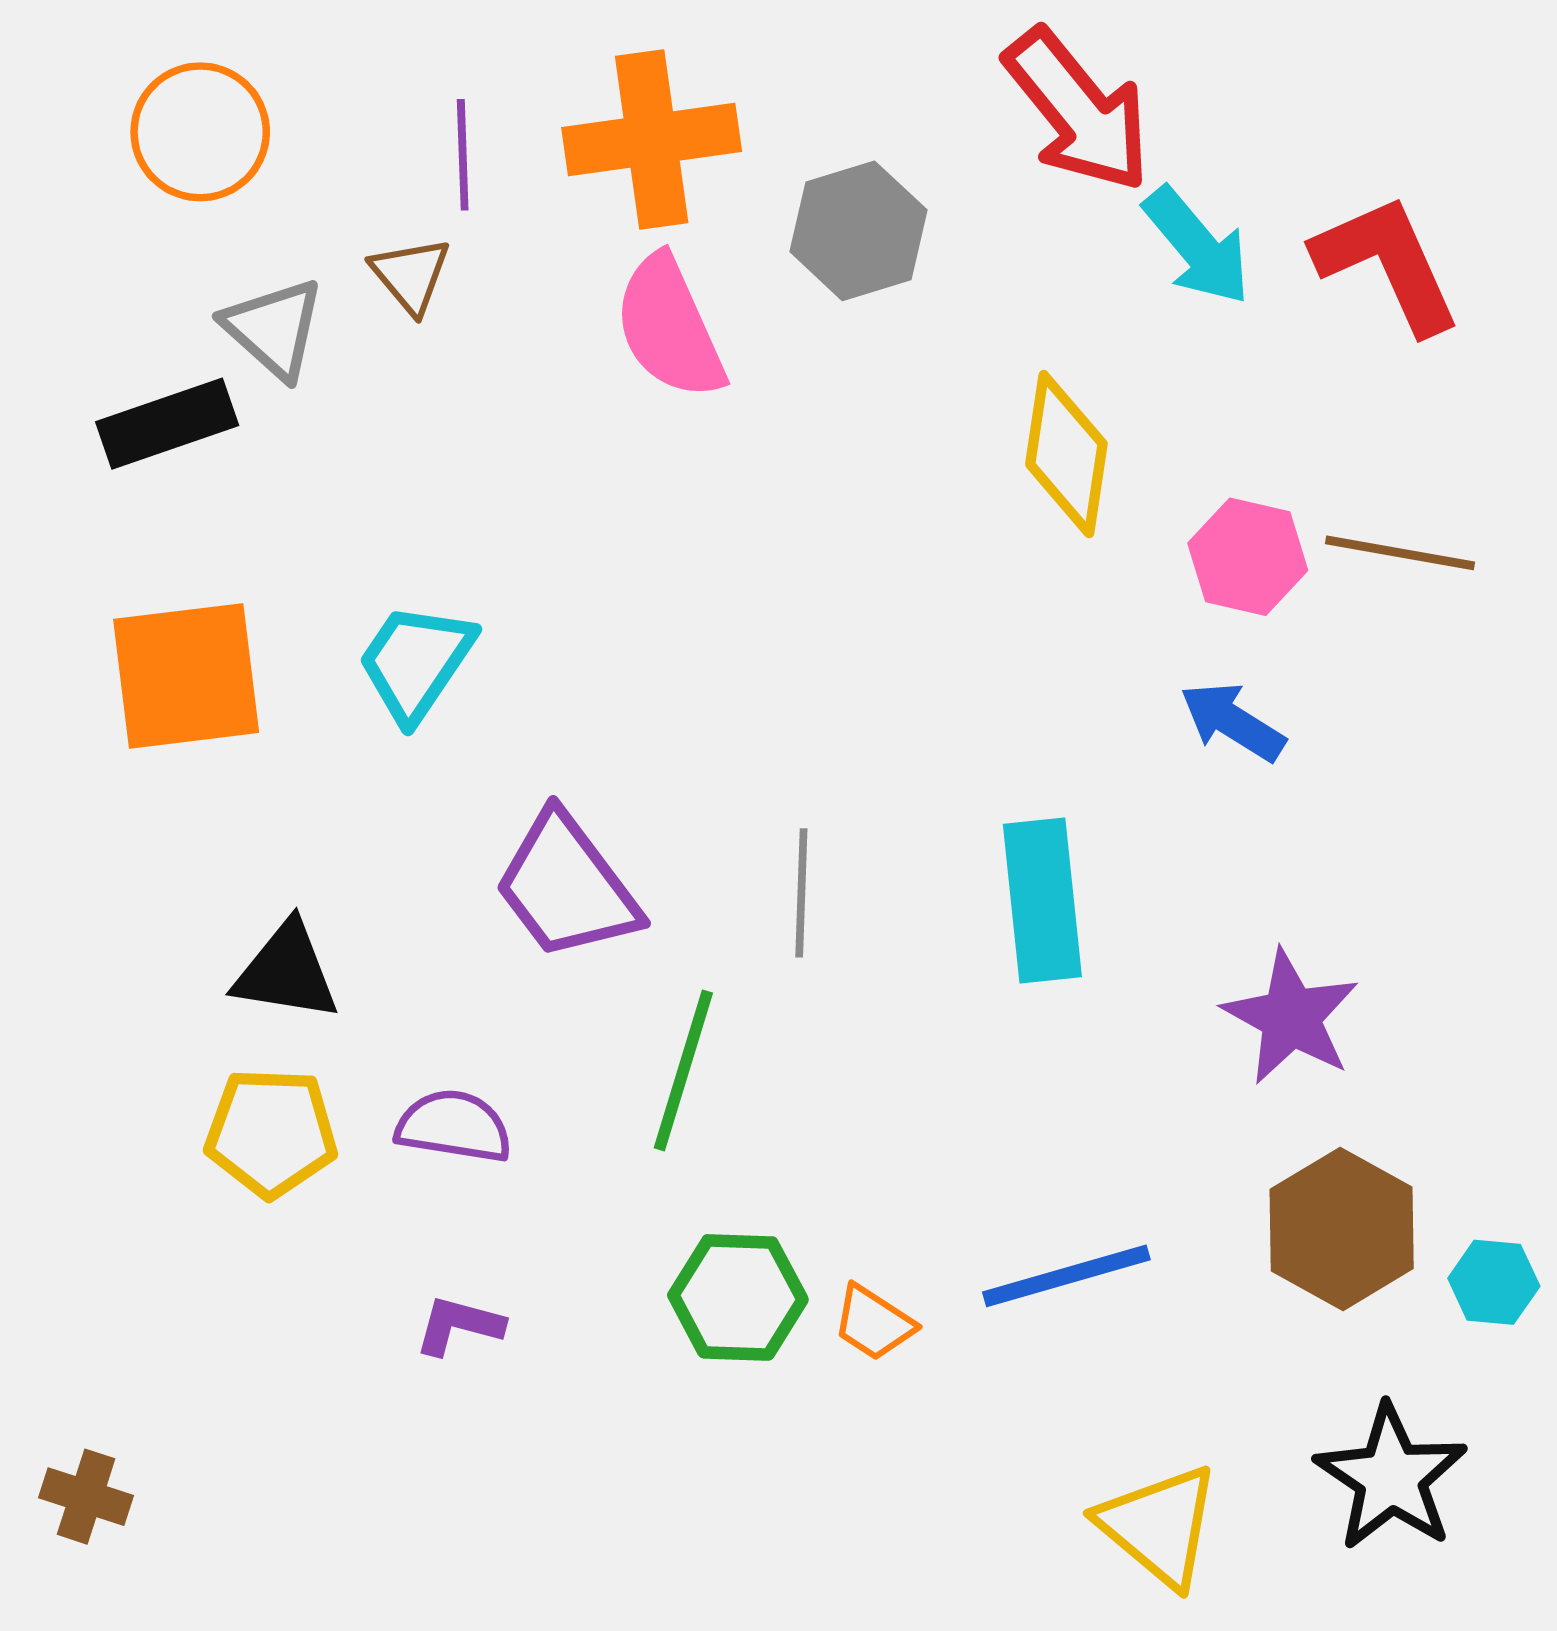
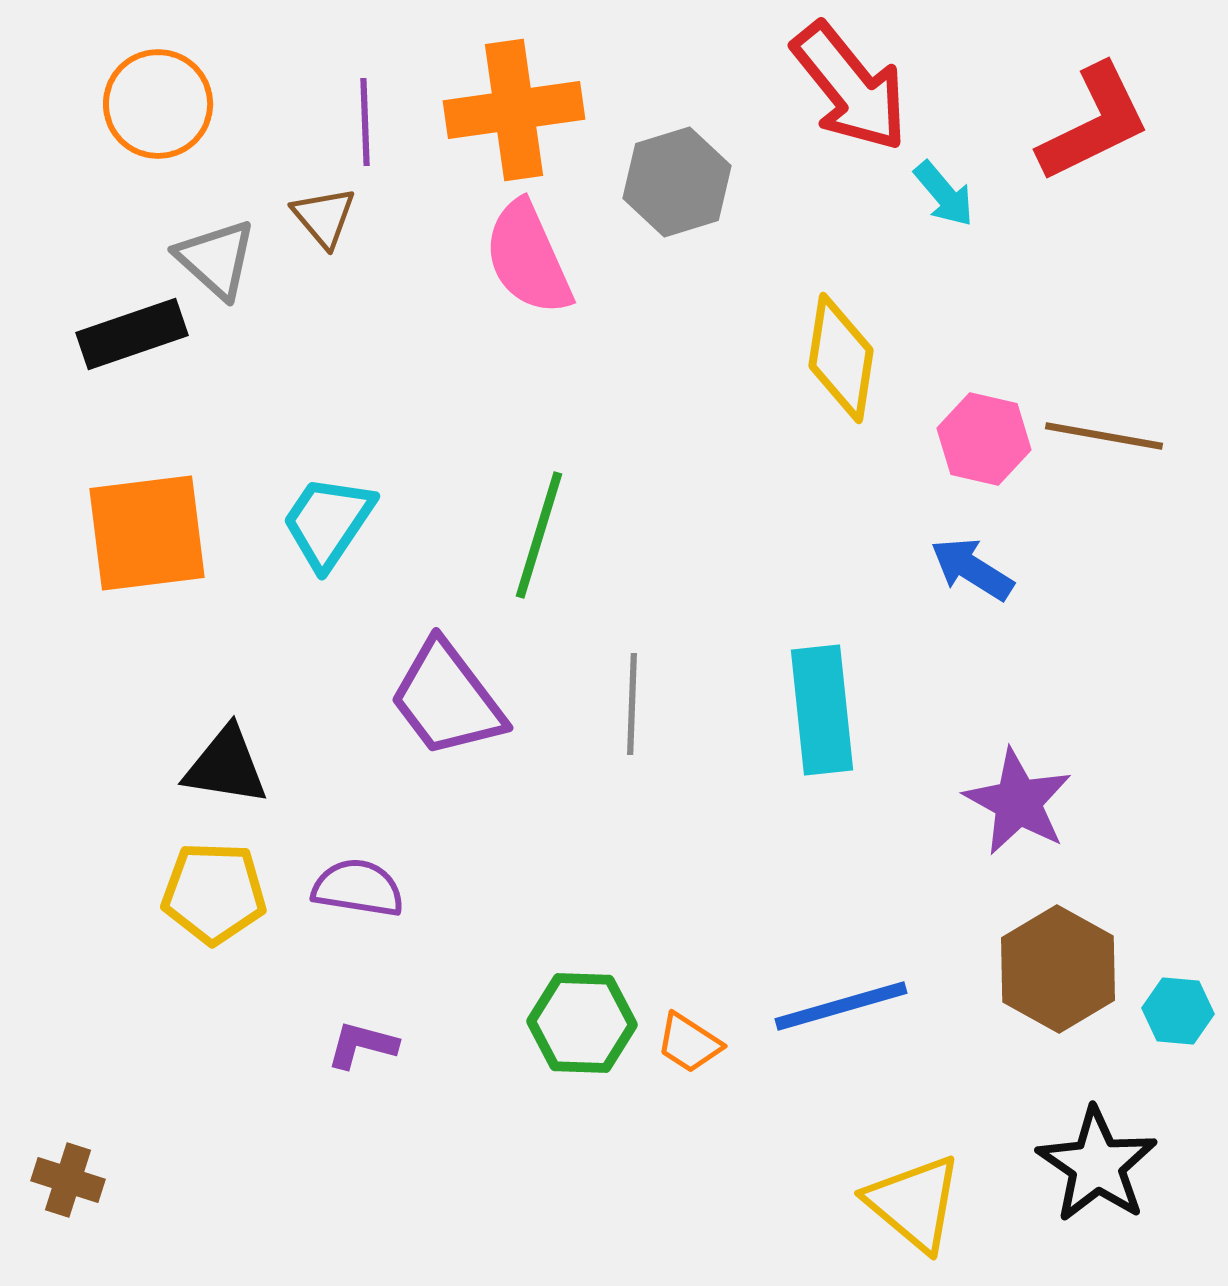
cyan arrow: (1197, 246) -> (944, 194), size x0.7
red L-shape: (1387, 264) -> (1094, 123), moved, turned 88
green line: (683, 1070) -> (539, 535), moved

